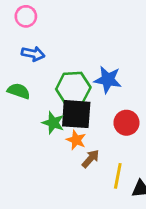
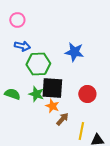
blue star: (108, 80) -> (74, 52), moved
green hexagon: (73, 88) -> (38, 64), moved
green semicircle: (19, 91) -> (12, 94), moved

